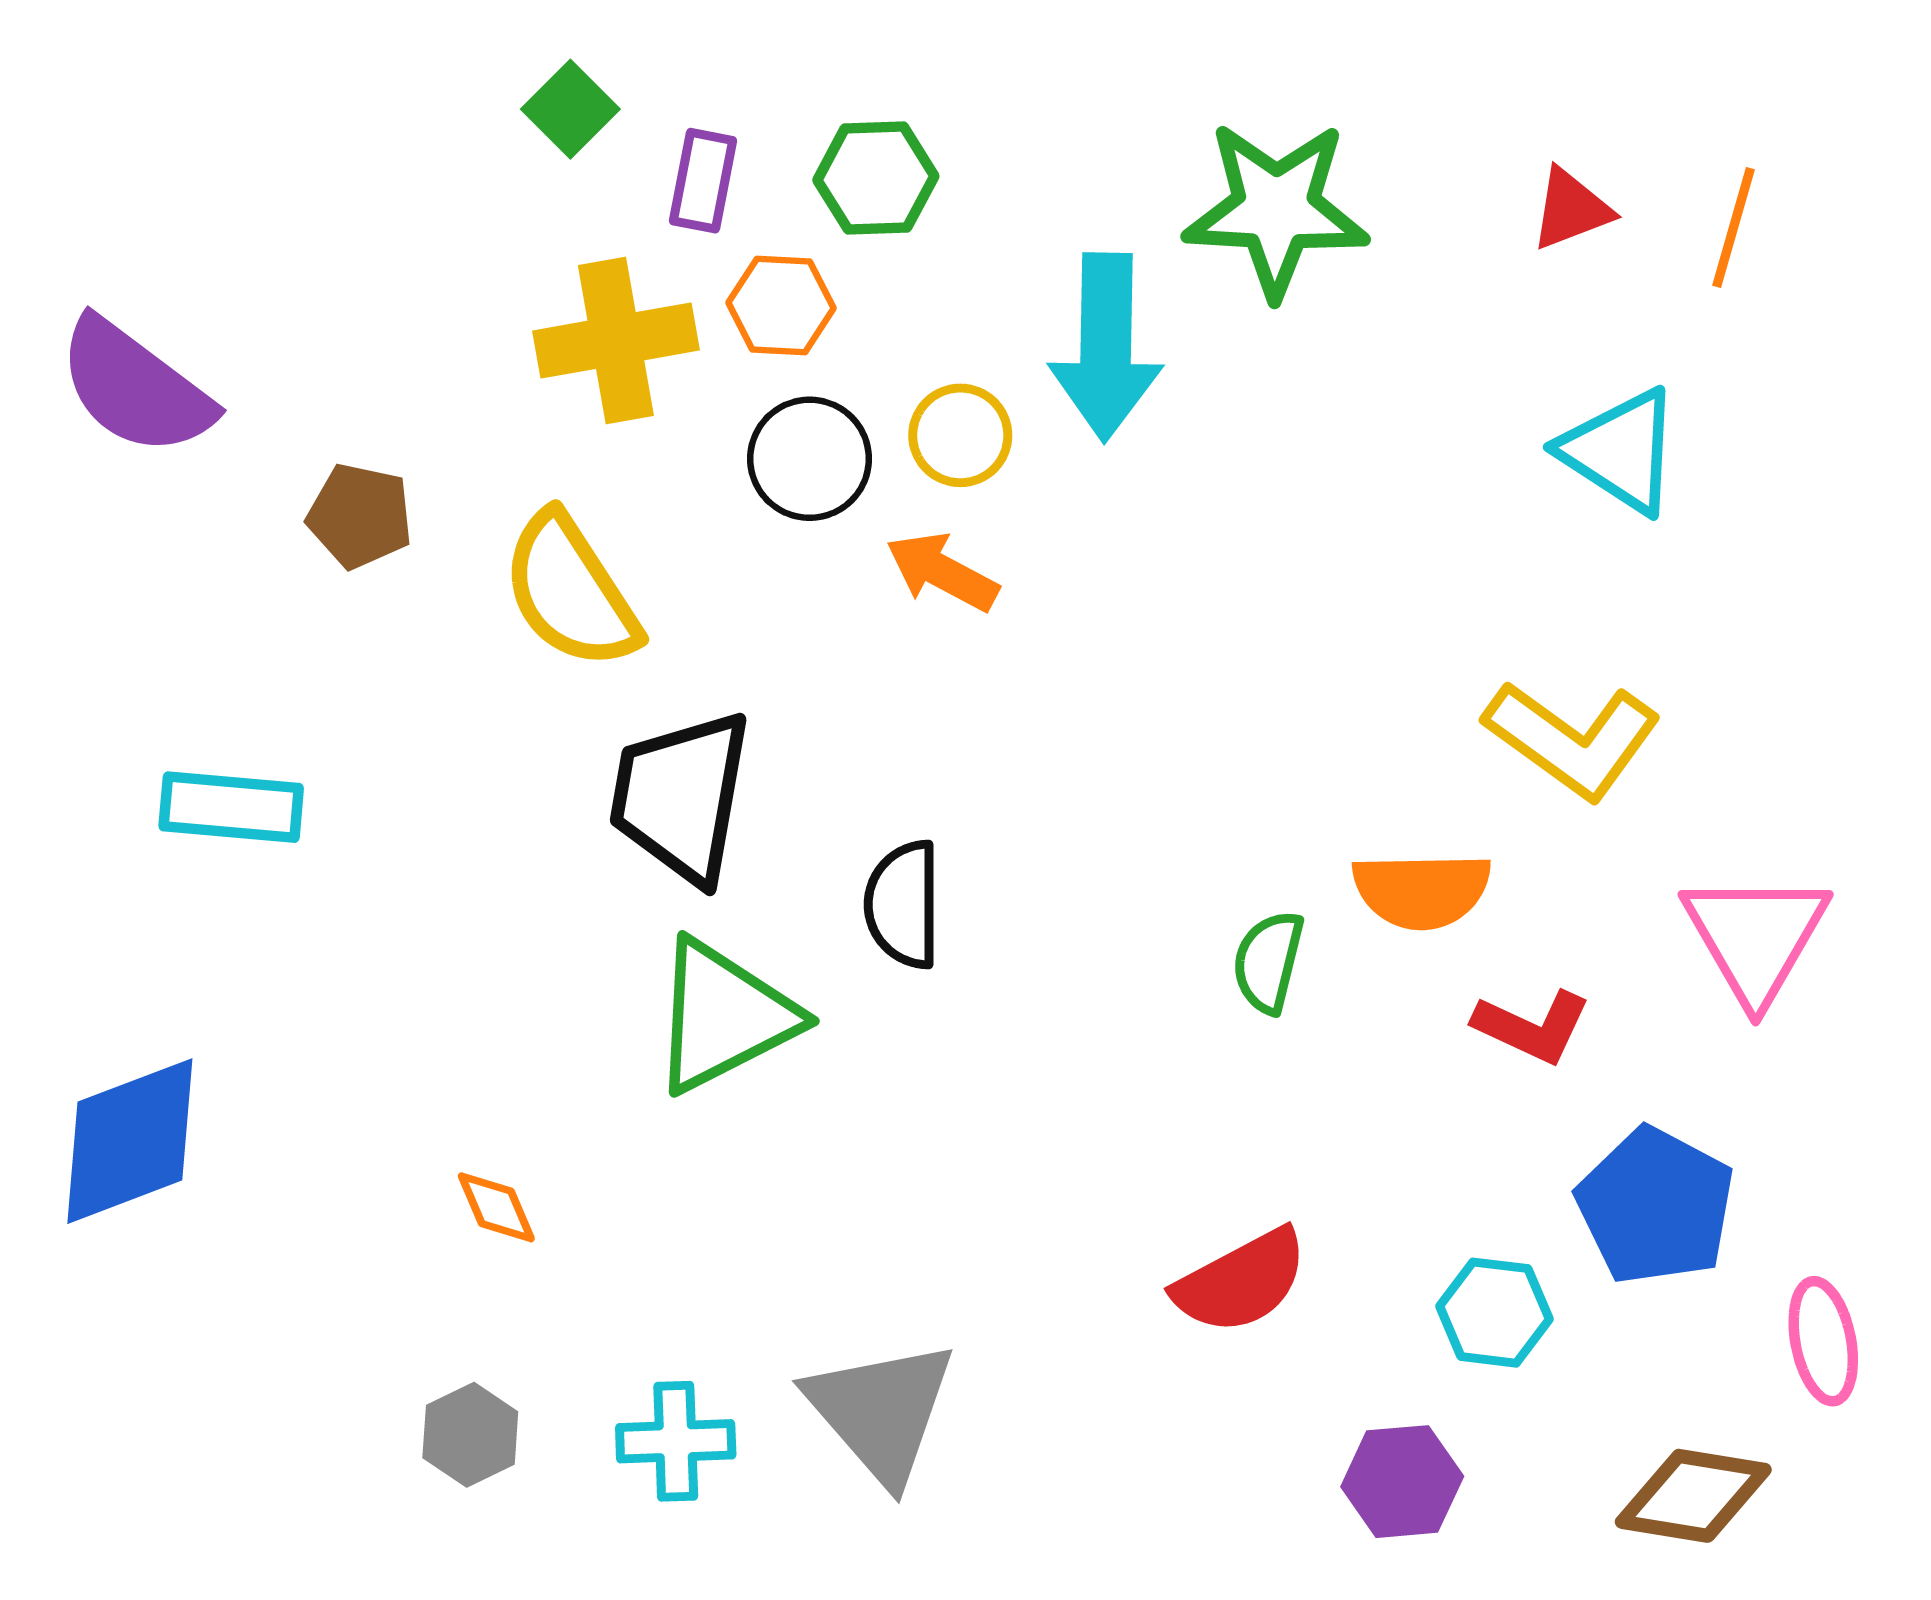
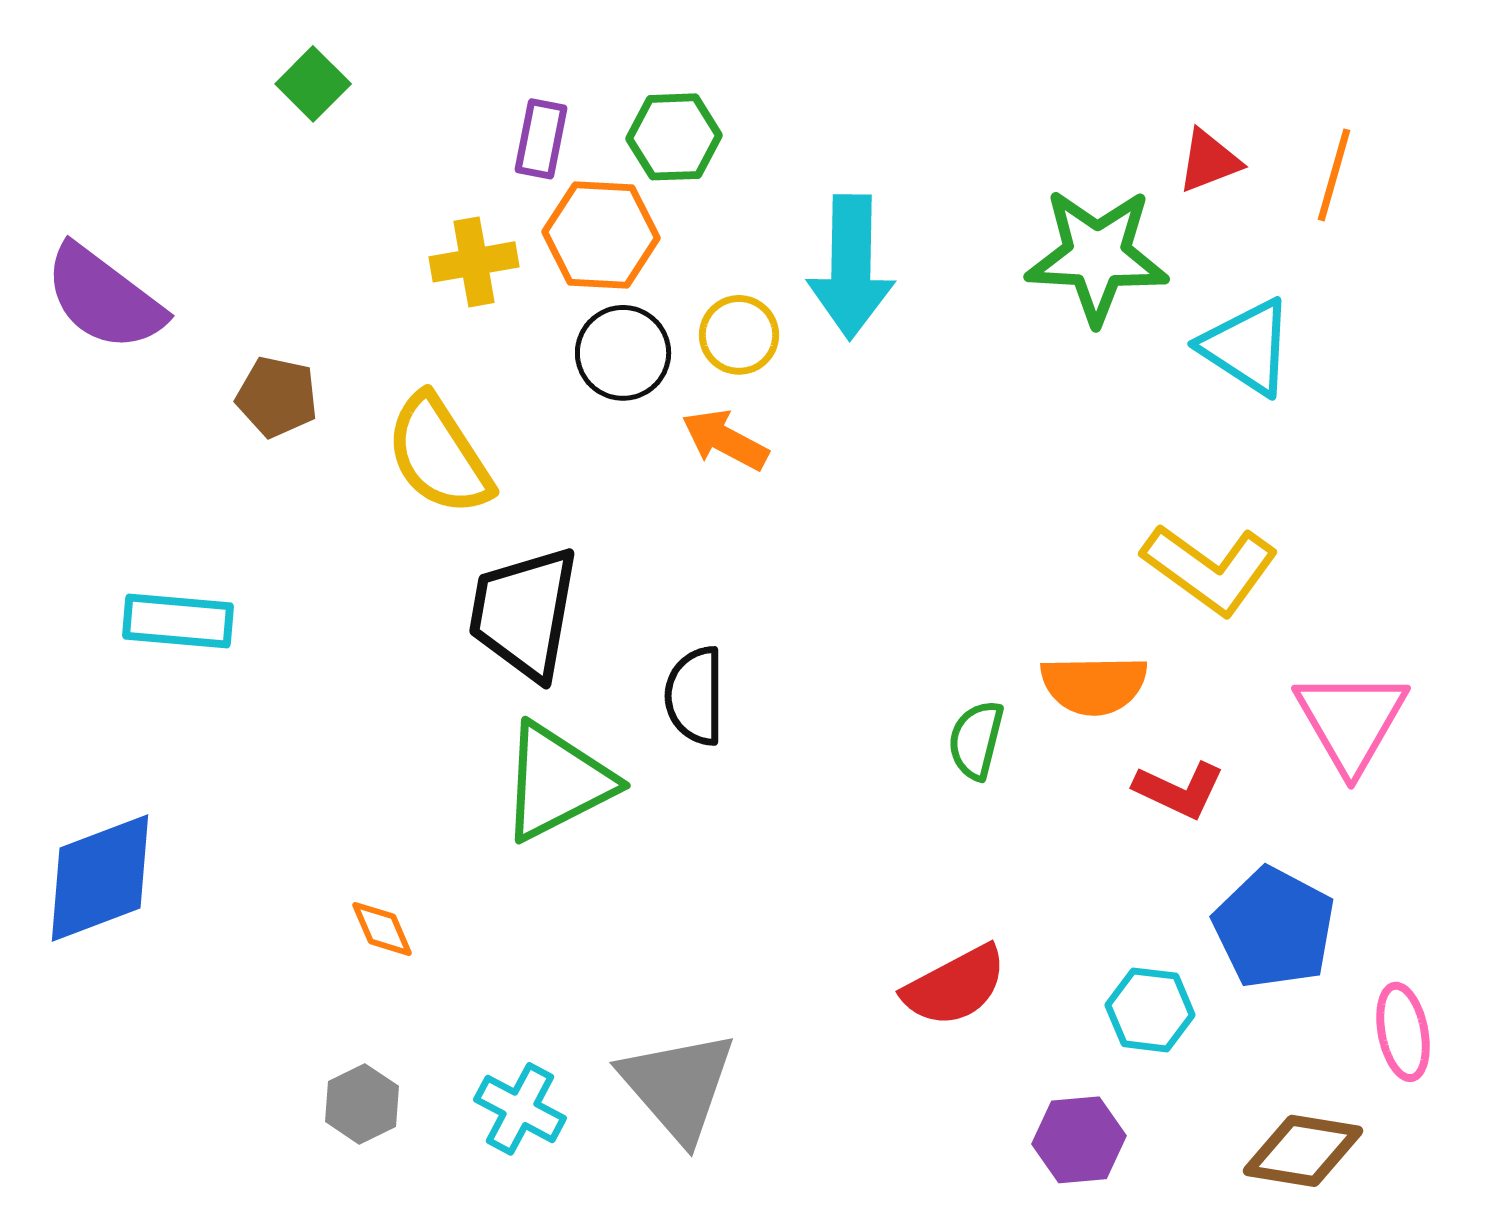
green square: (570, 109) -> (313, 84), moved
green star: (1276, 209) -> (1097, 256), moved
orange hexagon: (781, 305) -> (601, 235), size x1.4
yellow cross: (616, 341) -> (474, 262), size x0.7
cyan cross: (676, 1441) -> (520, 1109), turned 30

